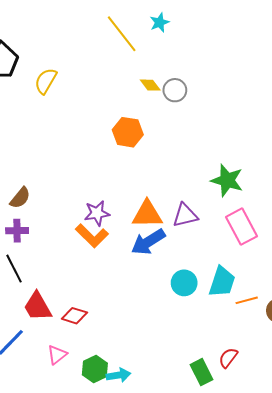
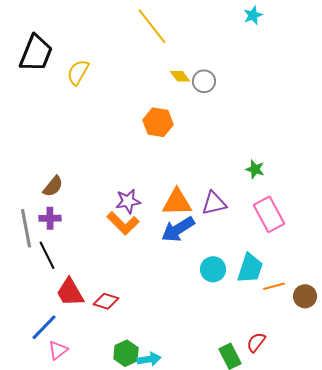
cyan star: (160, 23) -> (253, 15), moved
green star: (227, 180) -> (255, 169), size x0.6
pink triangle: (57, 355) -> (58, 350), moved

